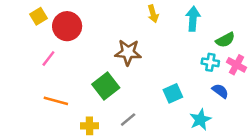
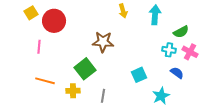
pink line: (48, 59) -> (39, 47), turned -32
gray line: (128, 120) -> (103, 96), turned -40
yellow cross: (89, 126) -> (73, 91), moved

